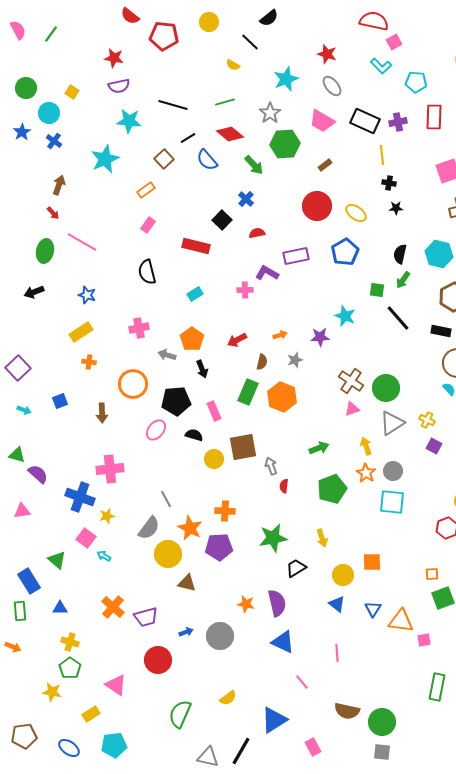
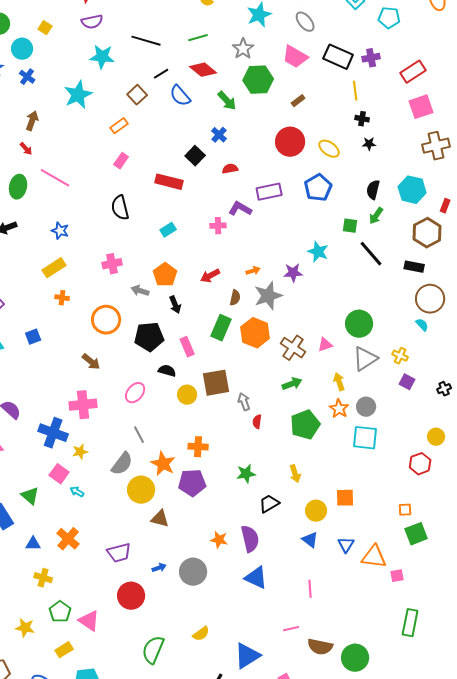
red rectangle: (434, 117) -> (413, 72), moved, turned 55
gray star: (295, 360) -> (268, 296), size x1.8
brown cross: (351, 381) -> (293, 348), moved
brown arrow: (102, 413) -> (91, 362), moved, turned -48
pink ellipse: (156, 430) -> (135, 393), moved
green star: (273, 538) -> (246, 474), size x0.7
orange cross: (113, 607) -> (68, 539), moved
green pentagon: (70, 668) -> (60, 612), moved
pink line: (302, 682) -> (291, 629), moved, turned -63

